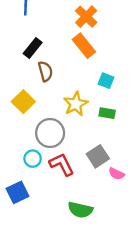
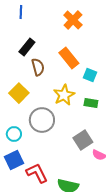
orange rectangle: (84, 46) -> (69, 58), moved
cyan circle: (33, 159) -> (14, 134), moved
red L-shape: (62, 164) -> (37, 173), moved
blue square: (17, 192) -> (14, 160), moved

